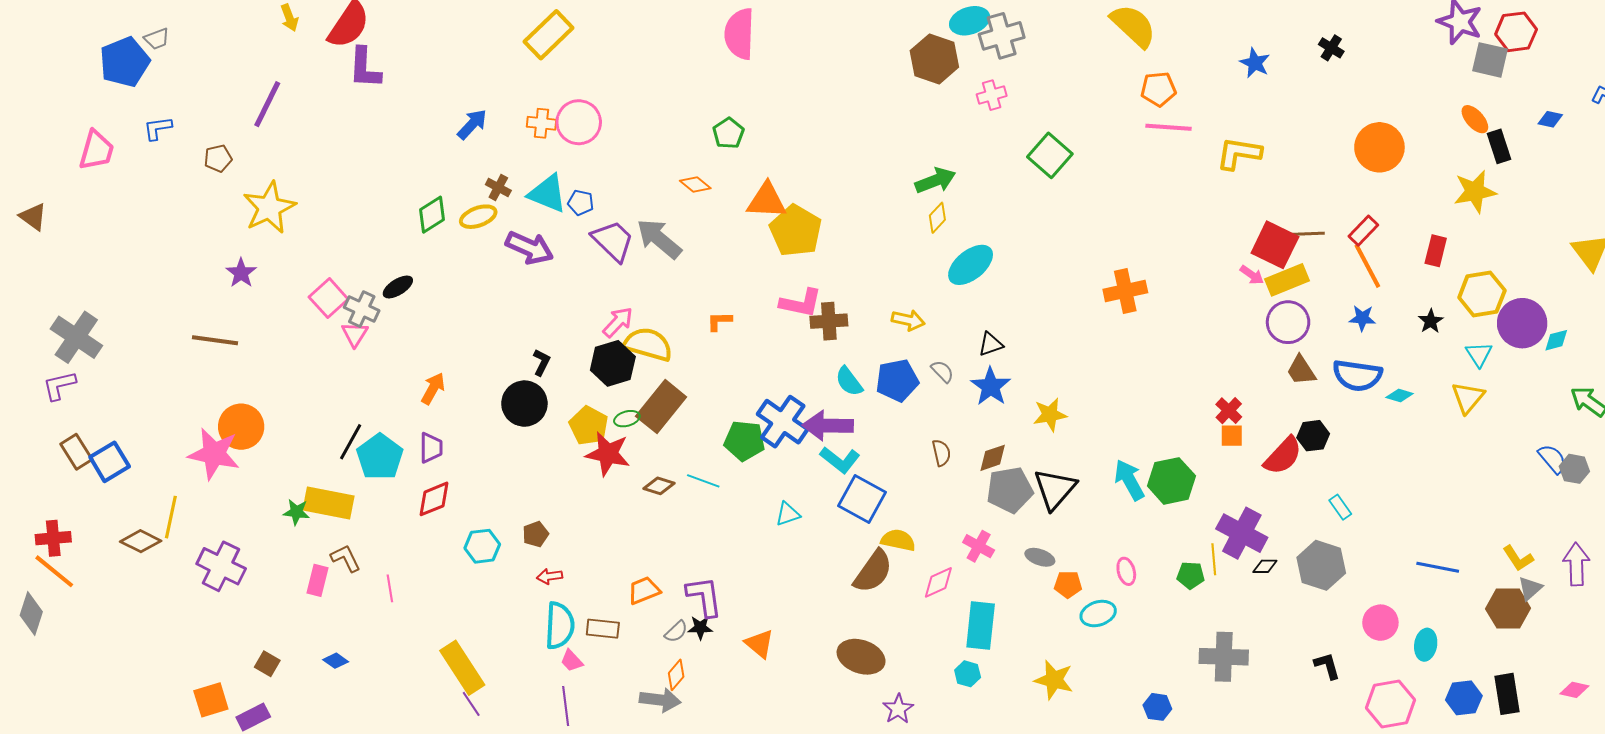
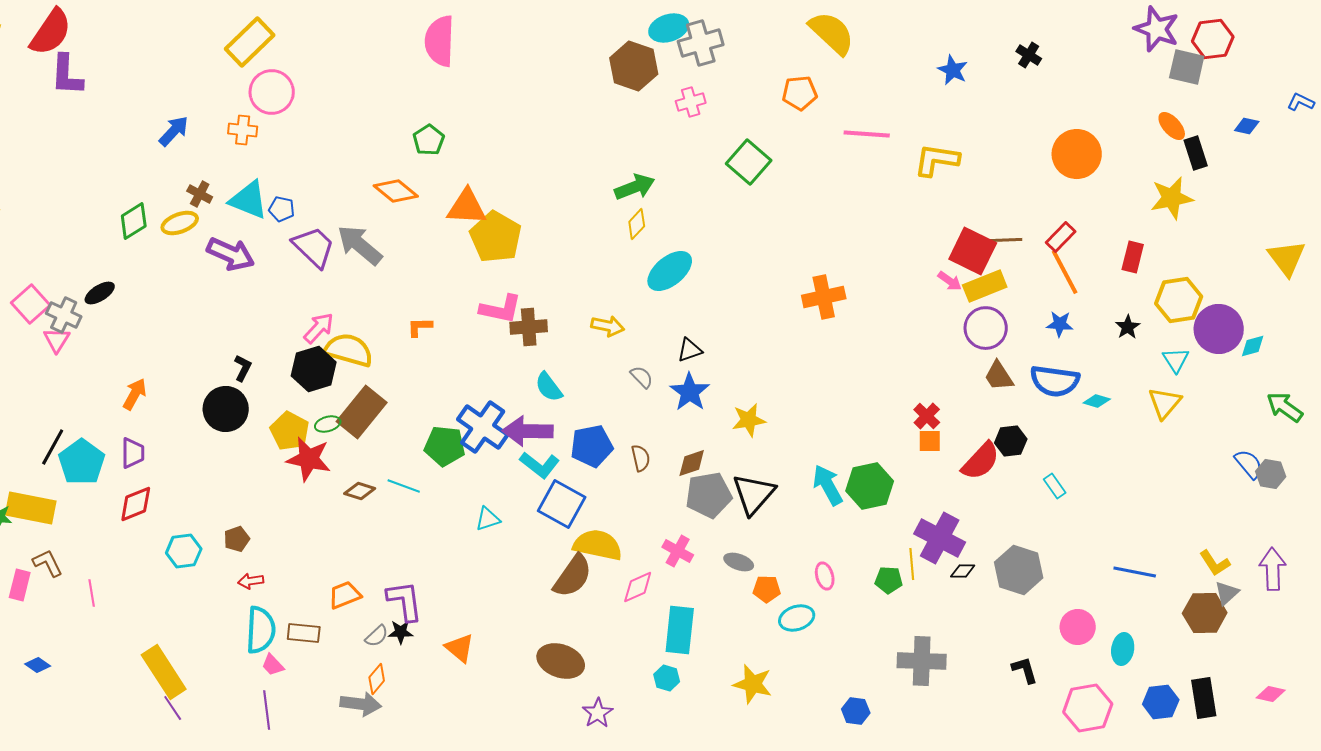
orange pentagon: (1158, 89) -> (800, 93), moved
pink circle: (579, 122) -> (272, 92), moved
orange diamond: (695, 185) -> (396, 191), size x1.4
blue pentagon: (897, 380) -> (592, 446), moved
cyan rectangle: (1340, 507) -> (1055, 486), moved
yellow semicircle: (898, 540) -> (598, 545), size x1.4

